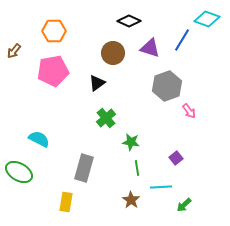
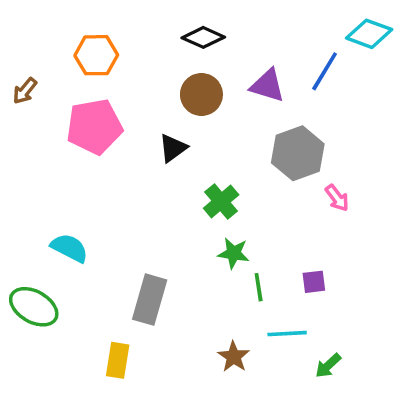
black diamond: (129, 21) -> (203, 37), moved
green cross: (106, 118) -> (221, 202), moved
purple square: (176, 158) -> (314, 282), turned 32
green line: (137, 168) -> (259, 287), moved

